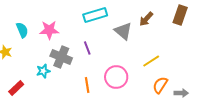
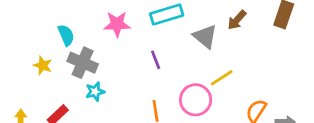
pink star: (49, 30) -> (117, 24), moved
gray cross: (61, 57) -> (83, 63), moved
yellow line: (151, 61) -> (222, 78), moved

